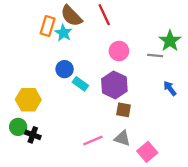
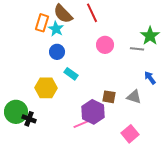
blue circle: (65, 69) -> (57, 52), moved
purple hexagon: (114, 85) -> (93, 112), moved
yellow hexagon: (28, 100) -> (46, 88), moved
green circle: (18, 127) -> (16, 112), size x1.5
gray triangle: (122, 138) -> (134, 97), moved

